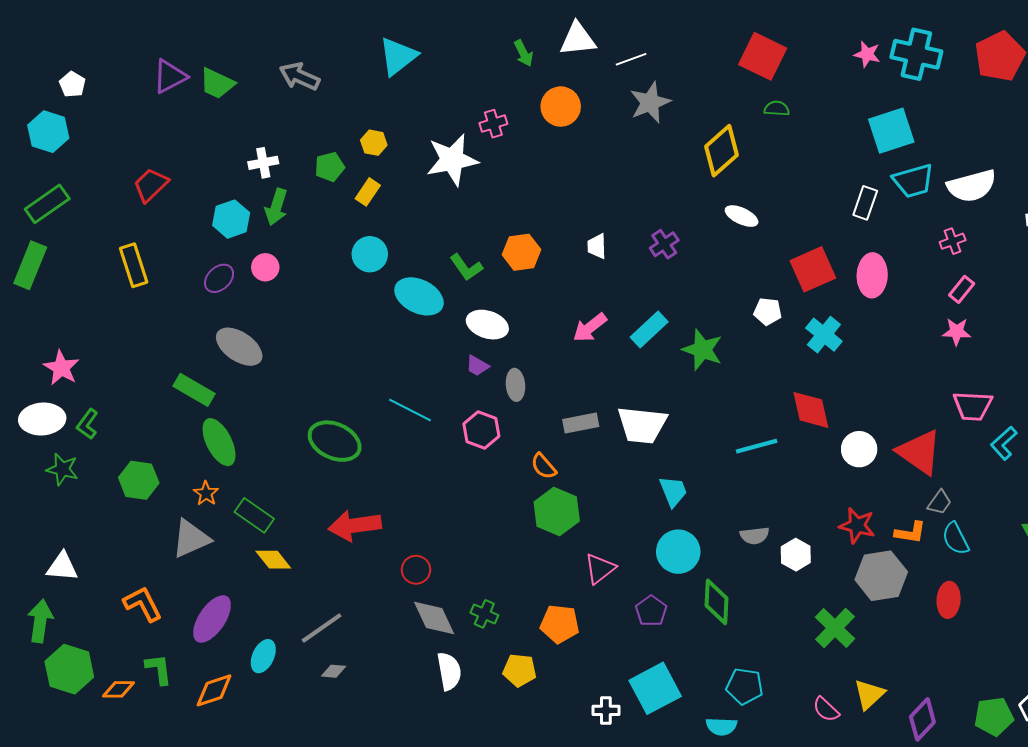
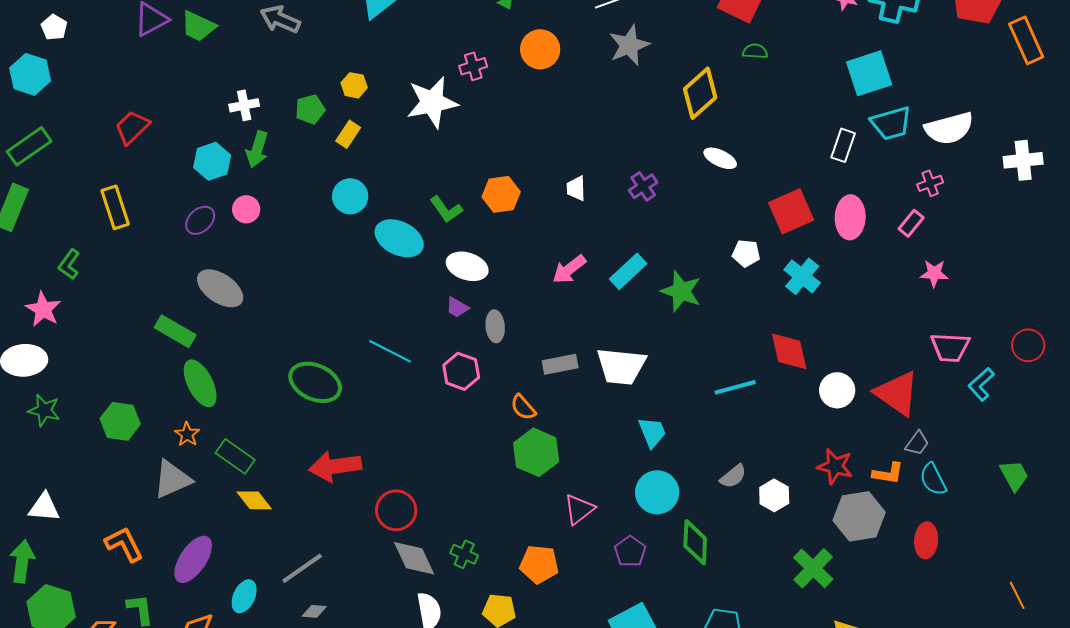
pink rectangle: (962, 289) -> (911, 223), moved
green L-shape: (87, 424) -> (69, 264), moved
gray semicircle: (755, 536) -> (733, 476), turned -32
red circle: (416, 570) -> (396, 510), size x1.4

